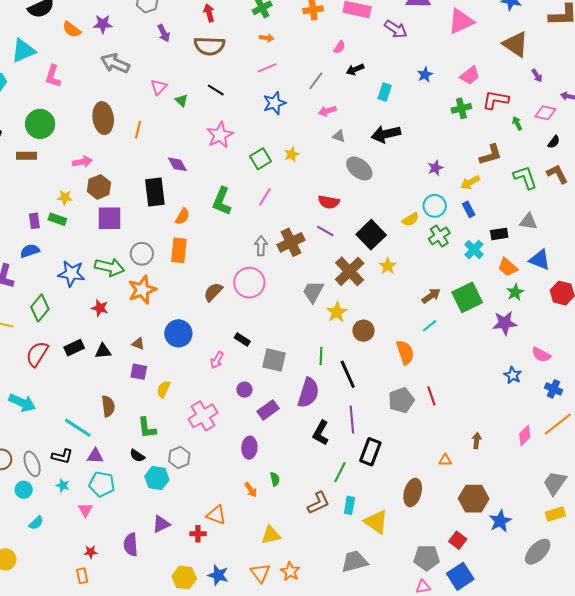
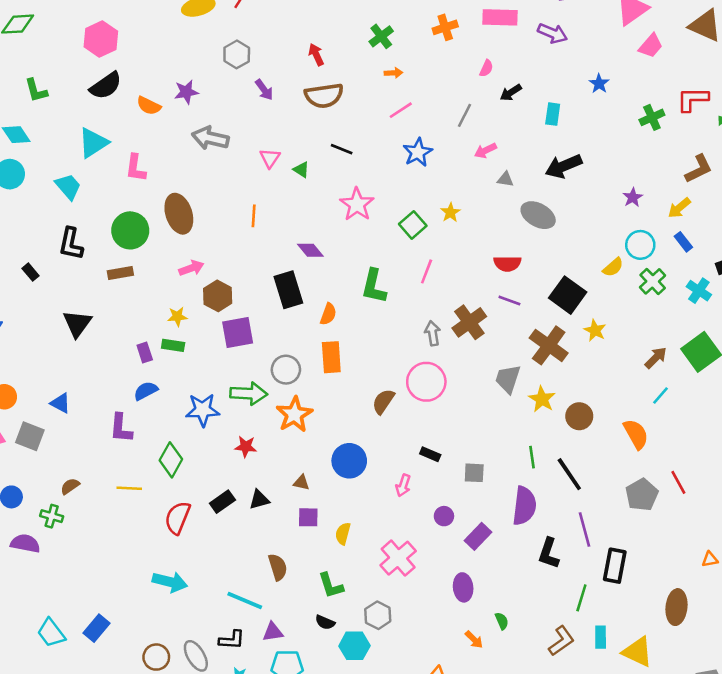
pink trapezoid: (470, 75) -> (651, 46), moved
brown ellipse: (103, 118) -> (179, 214), moved
gray square: (274, 360) -> (474, 473), size x0.7

